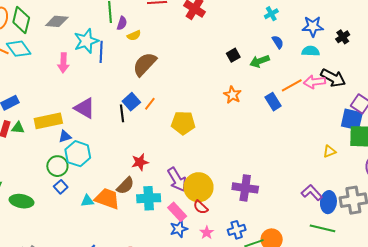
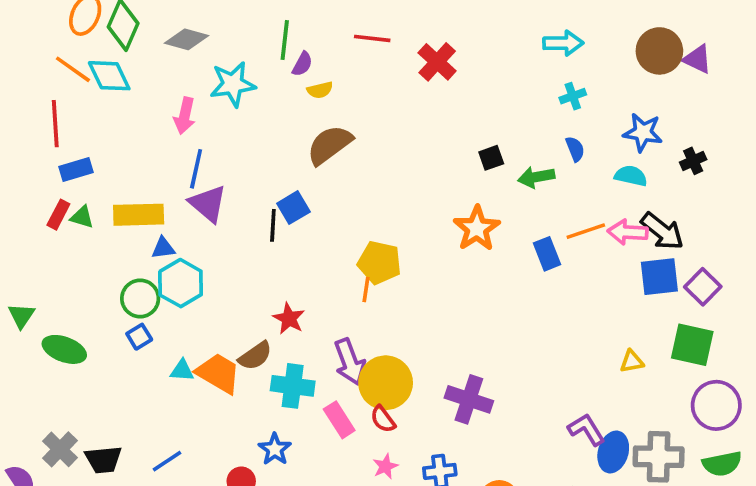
blue line: (101, 52) -> (196, 169), moved
orange star: (232, 95) -> (477, 228), size x1.4
orange line: (150, 104) -> (366, 289), moved, turned -40
blue square: (352, 119) -> (659, 277), moved, turned -30
red star: (140, 162) -> (289, 318), turned 30
blue star: (179, 229) -> (275, 449), moved, turned -30

